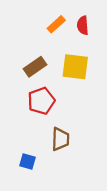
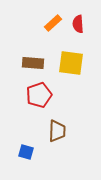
brown rectangle: (35, 67) -> (33, 63), turned 40

